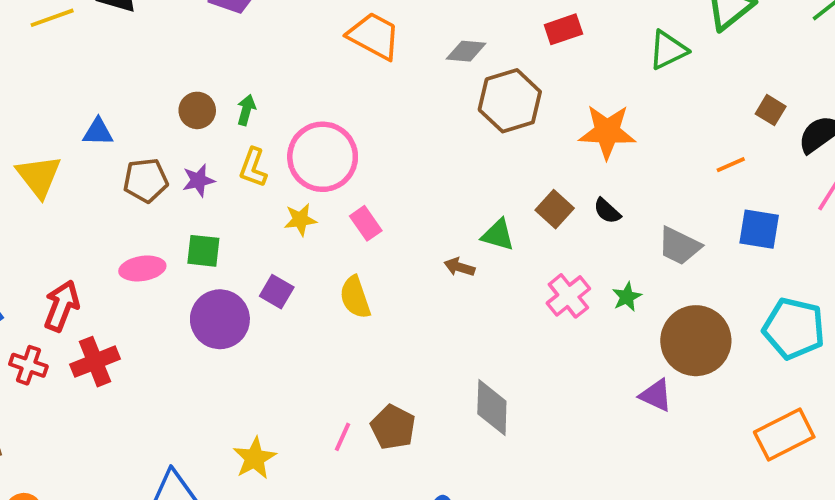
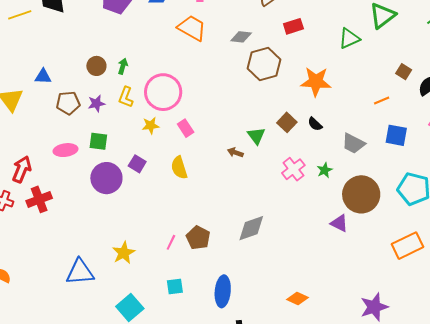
green triangle: (498, 235) -> (256, 136), turned 36
gray diamond: (492, 408) -> (251, 228), turned 68

